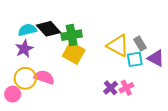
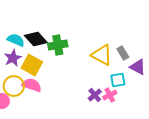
cyan semicircle: (27, 30) -> (16, 40), turned 36
yellow square: (74, 53) -> (32, 65), moved
cyan square: (135, 59) -> (118, 80), moved

